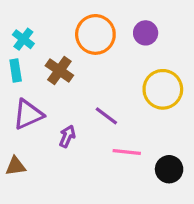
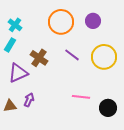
cyan rectangle: (16, 71) -> (10, 45), turned 40
brown cross: (59, 71) -> (39, 58), moved
purple line: (106, 116) -> (72, 55), moved
purple arrow: (67, 136) -> (29, 100), moved

